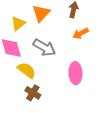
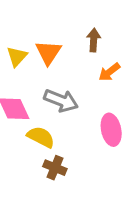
yellow triangle: (18, 23) -> (17, 56), moved

